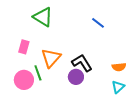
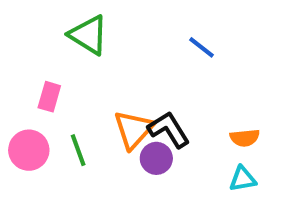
orange triangle: (51, 58) -> (134, 130), moved
pink circle: (24, 80) -> (29, 150), moved
cyan triangle: (118, 87) -> (243, 179), turned 32

